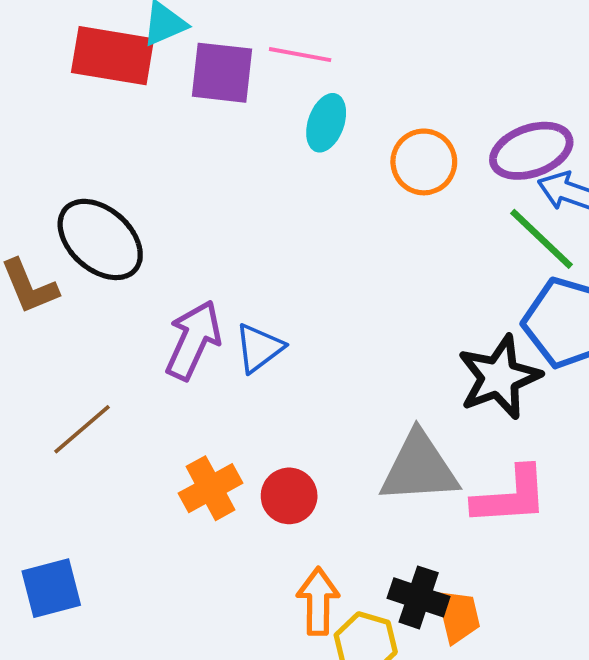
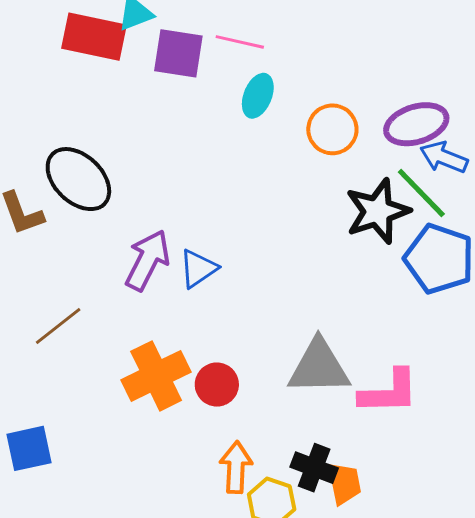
black star: (499, 377) -> (378, 211), moved
orange cross: (211, 488) -> (156, 376), size x1.4

